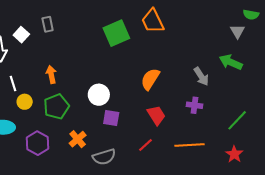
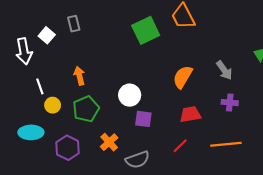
gray arrow: (201, 76) -> (224, 70), moved
red trapezoid: (156, 115) -> (190, 114), turned -65

